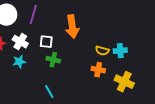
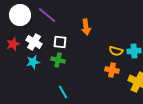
purple line: (33, 15) -> (47, 15), turned -66
orange arrow: (72, 27) -> (86, 27), size x0.7
green cross: (53, 60) -> (58, 60), moved

